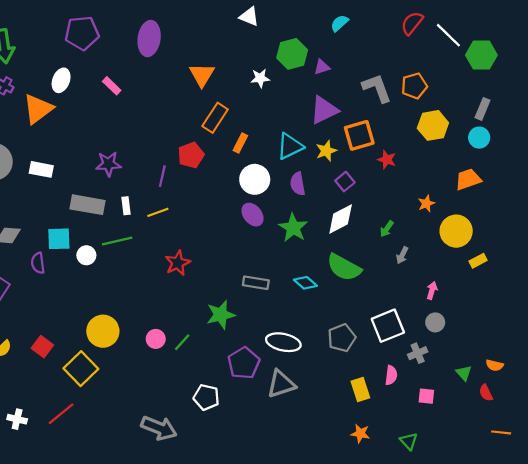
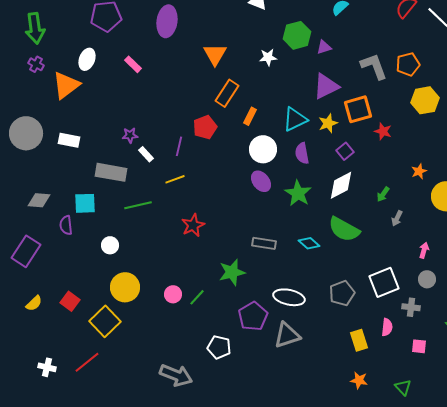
purple star: (108, 164) -> (130, 135), size x0.7
white rectangle: (126, 206) -> (146, 154), moved, turned -35
white circle: (86, 255) -> (110, 245), moved
gray cross: (418, 353) -> (411, 307), turned 30

